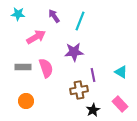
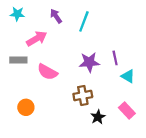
purple star: (74, 52) -> (89, 62), moved
gray rectangle: (23, 67) -> (18, 60), moved
pink semicircle: (46, 68) -> (47, 72), turned 138
purple line: (93, 75) -> (115, 58), moved

